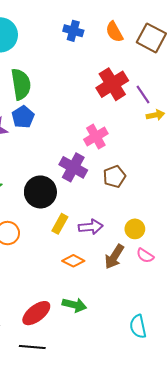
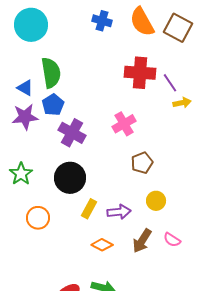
orange semicircle: (114, 32) -> (142, 22), size x1.4
red cross: (112, 84) -> (140, 73), turned 36
purple cross: (73, 167) -> (72, 133), moved
yellow circle: (135, 229) -> (156, 201), moved

